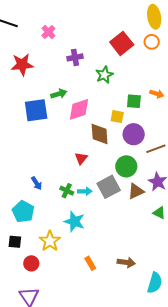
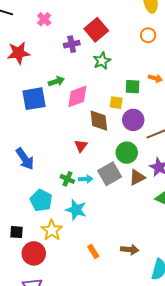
orange circle: (152, 42) -> (148, 35), moved
red square: (122, 43) -> (96, 30), moved
blue arrow: (37, 183) -> (25, 159), moved, size x1.6
cyan pentagon: (23, 212) -> (41, 200), moved
red circle: (31, 263) -> (34, 253), size x1.5

